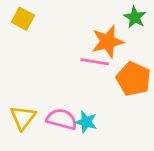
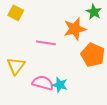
pink line: (95, 62) -> (46, 43), moved
yellow triangle: (23, 118) -> (16, 66), moved

